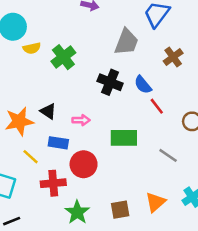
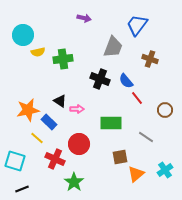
green cross: (63, 57) -> (63, 59), turned 30
brown cross: (173, 57) -> (150, 59), turned -35
black triangle: (48, 111) -> (60, 101), moved
blue rectangle: (58, 143) -> (49, 122), moved, turned 35
red cross: (53, 183) -> (55, 159), turned 30
brown square: (120, 210) -> (120, 157), moved

